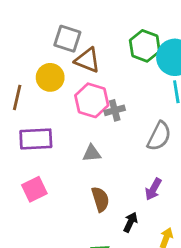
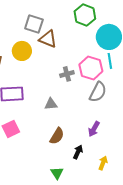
green hexagon: (145, 46) -> (85, 15), moved
pink hexagon: (92, 100) -> (91, 68), moved
brown semicircle: (100, 199) -> (57, 136), turned 48

